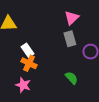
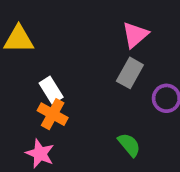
gray rectangle: (70, 39) -> (130, 73), turned 42

